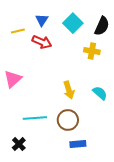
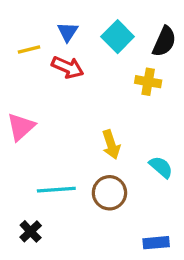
cyan semicircle: (100, 93) -> (161, 167), moved
blue rectangle: (78, 144) -> (156, 243), moved

